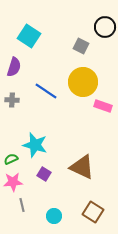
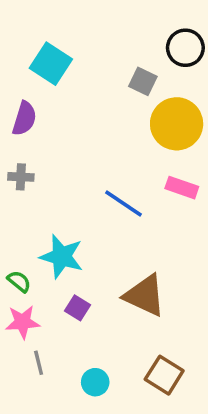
yellow circle: (83, 82) -> (177, 124), moved
blue line: (46, 91) -> (123, 203), moved
green semicircle: (11, 159) -> (19, 281), turned 64

